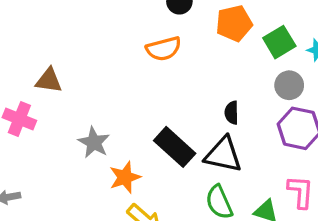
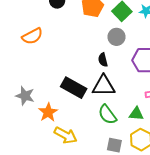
orange semicircle: (164, 49) -> (32, 36), moved
gray circle: (289, 85) -> (117, 37), moved

